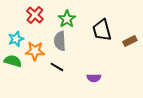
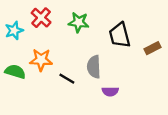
green star: (67, 19) -> (79, 22), turned -30
cyan star: (16, 39) -> (14, 30), moved
gray semicircle: (60, 41) -> (94, 67), moved

